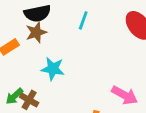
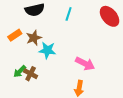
brown star: (36, 32) -> (34, 38), moved
pink arrow: (125, 95) -> (85, 64), moved

